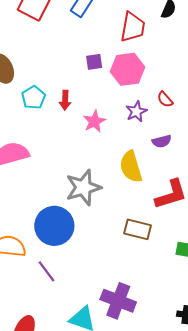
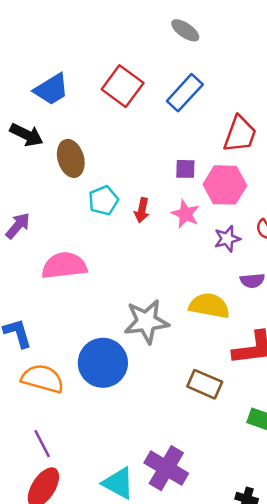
pink star: (94, 121) -> (185, 214), moved, turned -30
yellow semicircle: (131, 167) -> (209, 306), turned 108
purple line: (46, 271) -> (42, 444), moved

